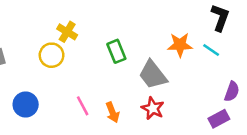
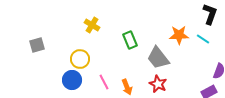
yellow circle: (52, 55) -> (80, 59), moved
blue circle: (26, 104) -> (72, 80), moved

